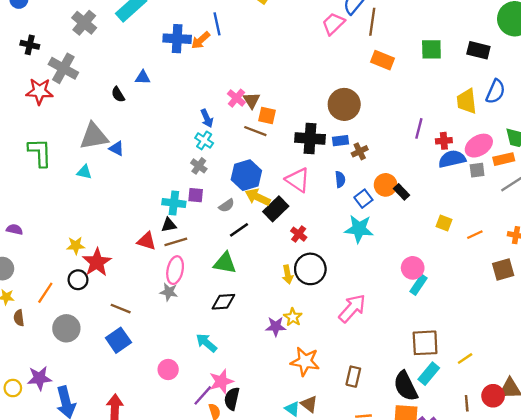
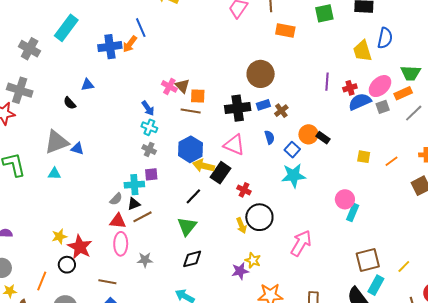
gray semicircle: (227, 206) -> (116, 199), moved
green triangle: (225, 263) -> (187, 226), turned -50
pink ellipse: (175, 270) -> (121, 244), moved

